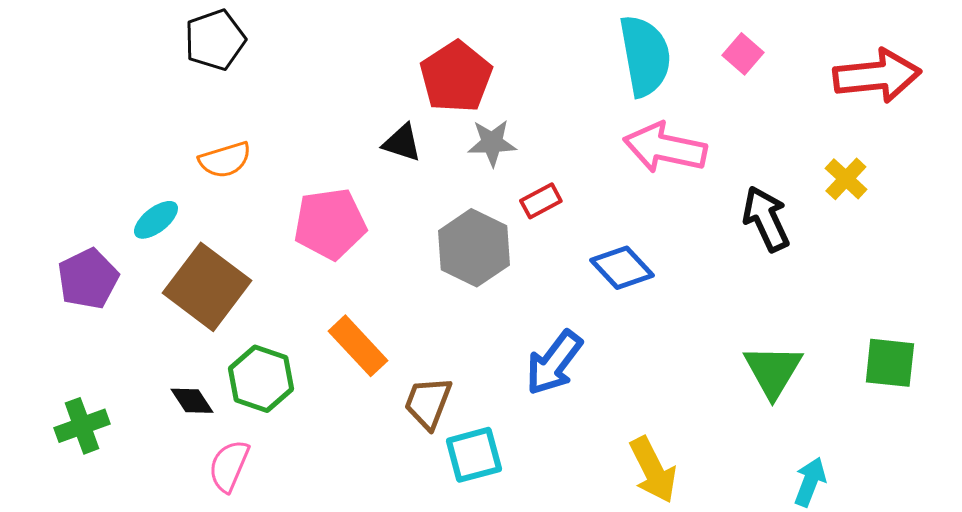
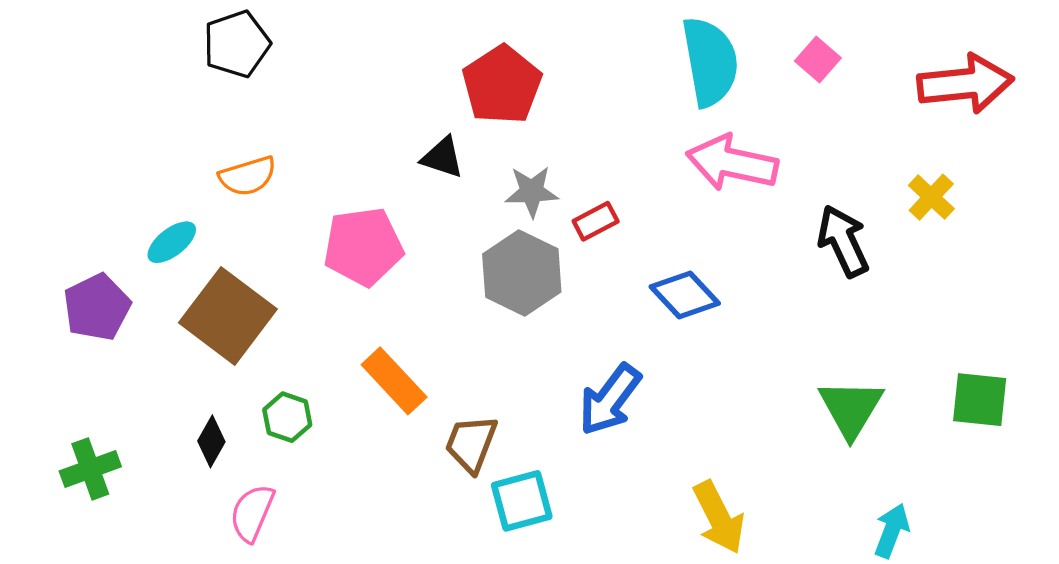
gray star: (492, 143) -> (532, 192), moved
green hexagon: (261, 379) -> (287, 417), size x0.7
black diamond: (192, 401) -> (211, 441), turned 63

